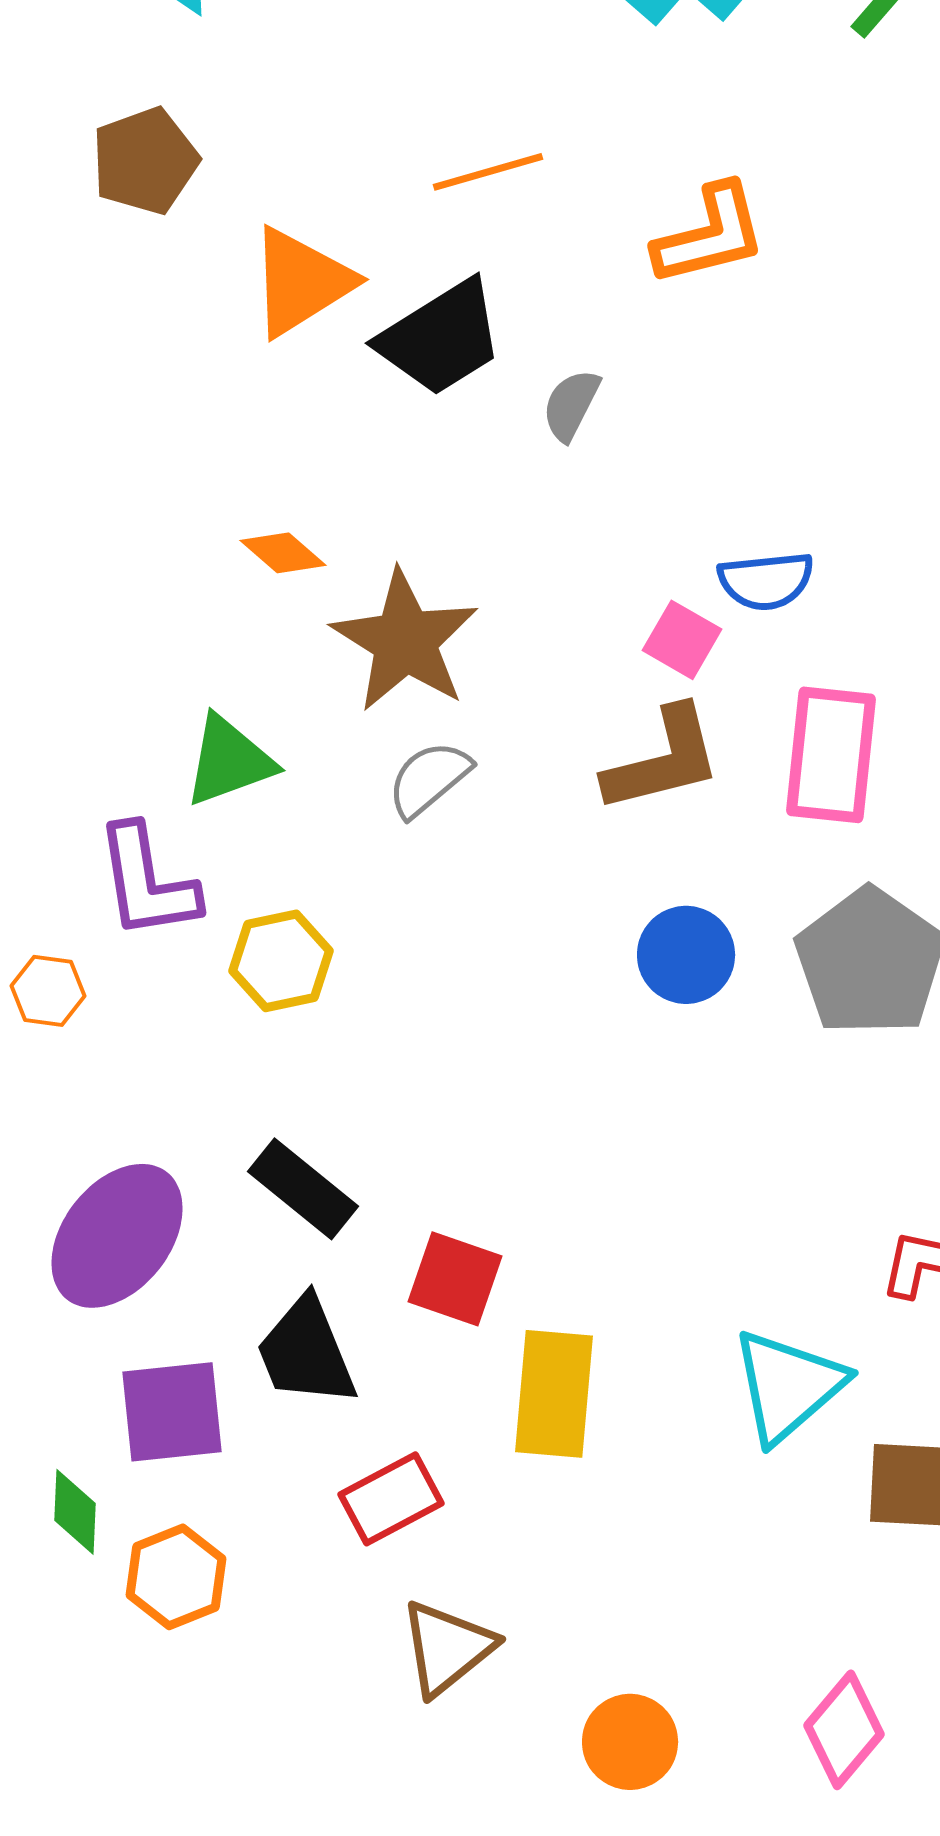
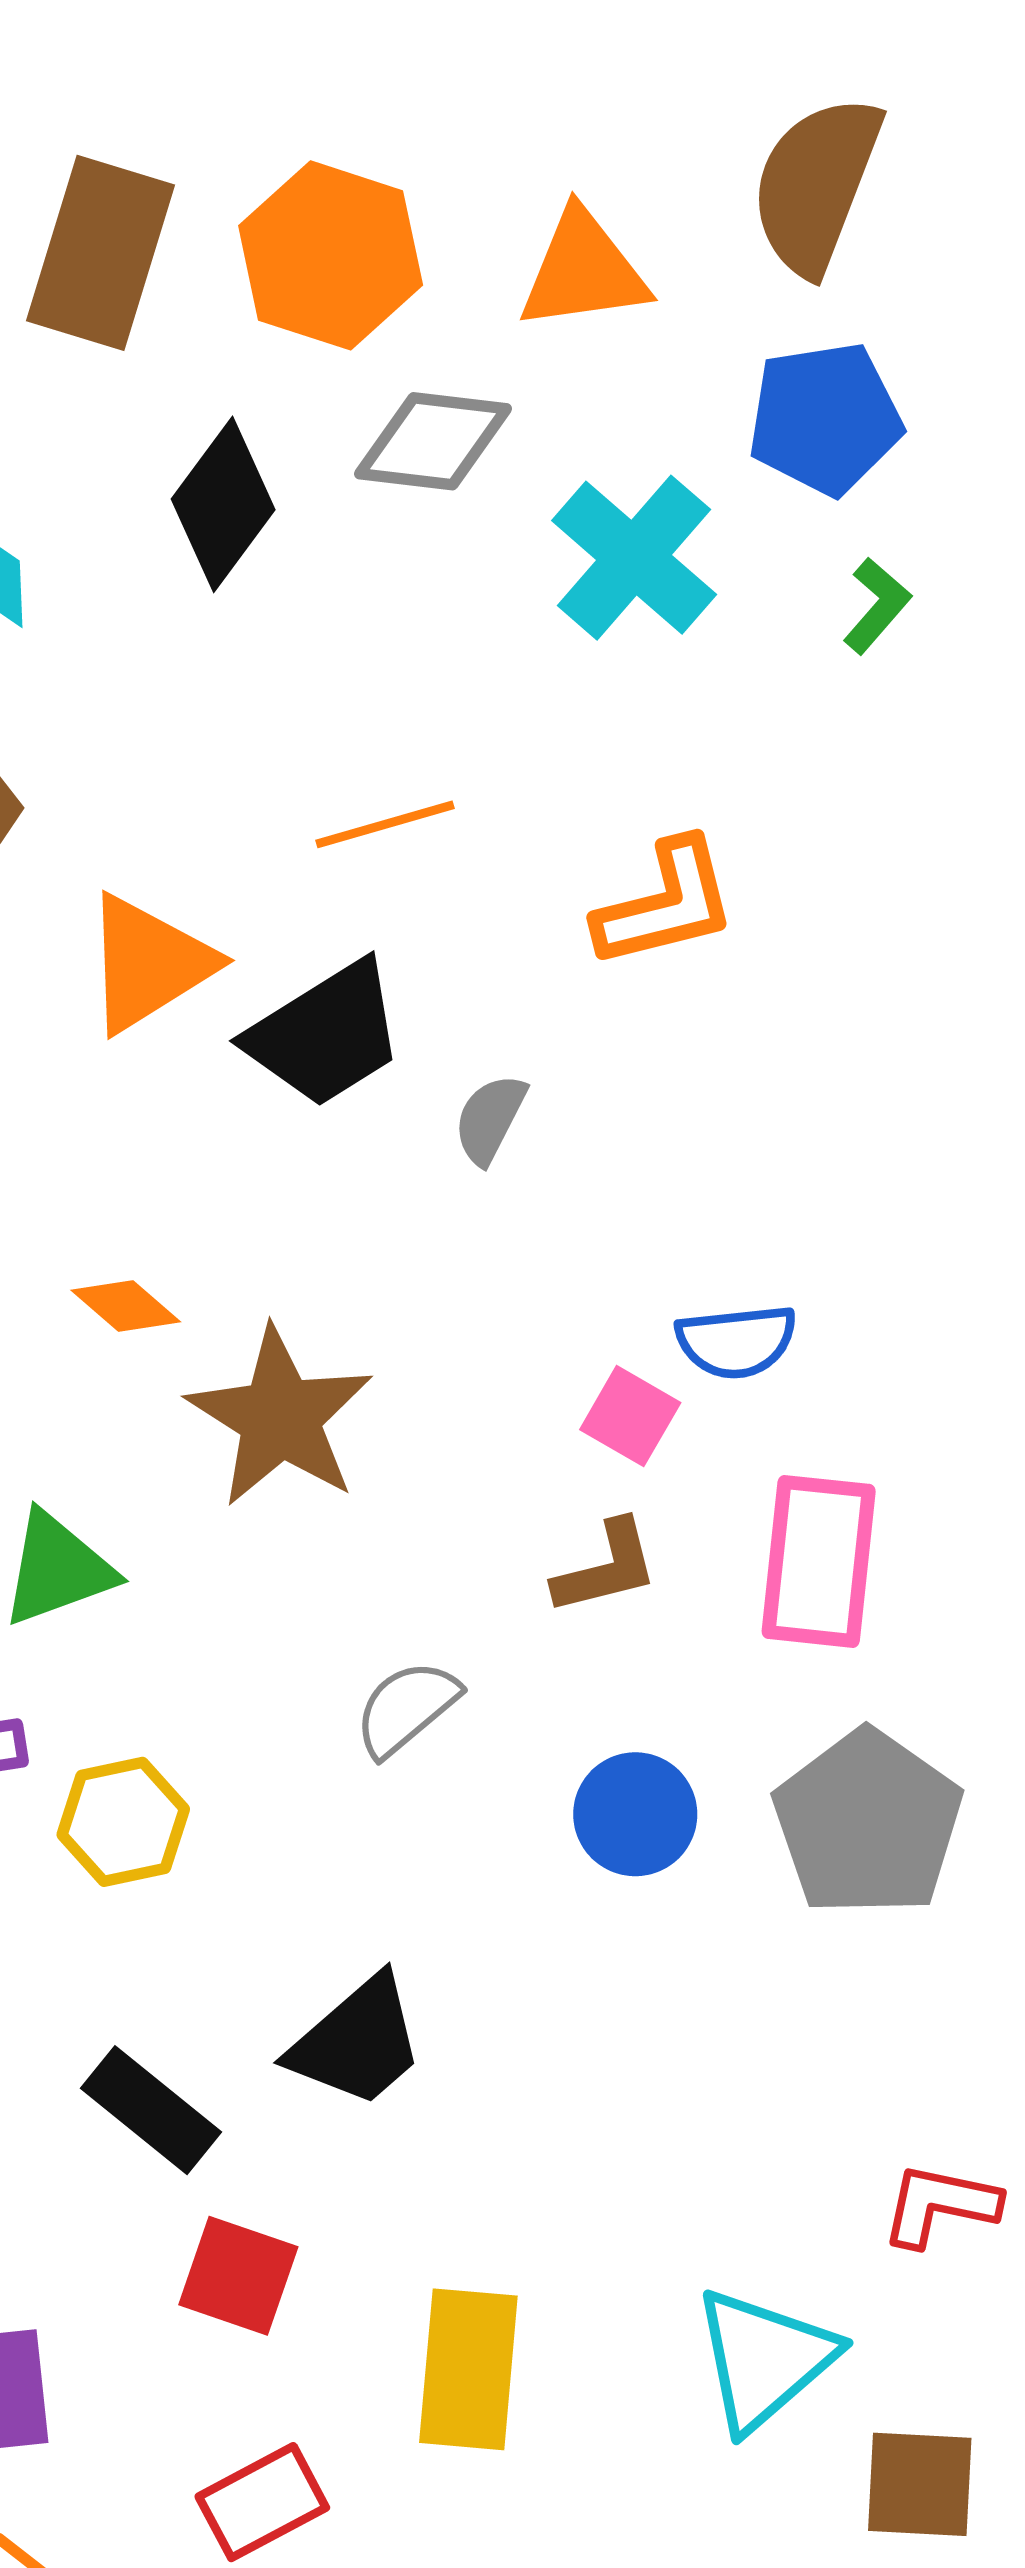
brown L-shape: (663, 760) -> (606, 1568), size x0.7
gray semicircle: (429, 779) -> (406, 1708), moved
red square: (455, 1279) -> (238, 2276), moved
black trapezoid: (306, 1352) -> (357, 2042), moved, turned -109

